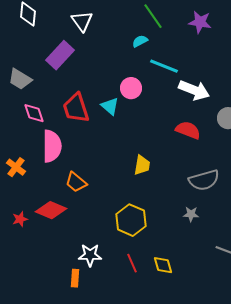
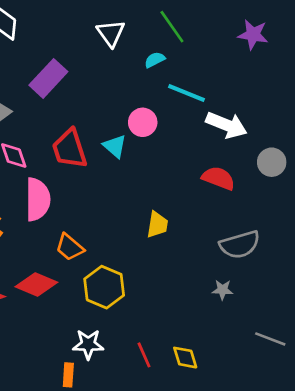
white triangle: (82, 21) -> (111, 33), moved
purple star: (200, 22) -> (253, 35), moved
yellow hexagon: (131, 220) -> (104, 287), moved

